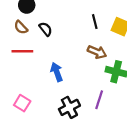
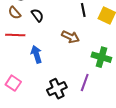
brown arrow: (97, 52) -> (70, 37), moved
blue arrow: (57, 72) -> (36, 54), moved

